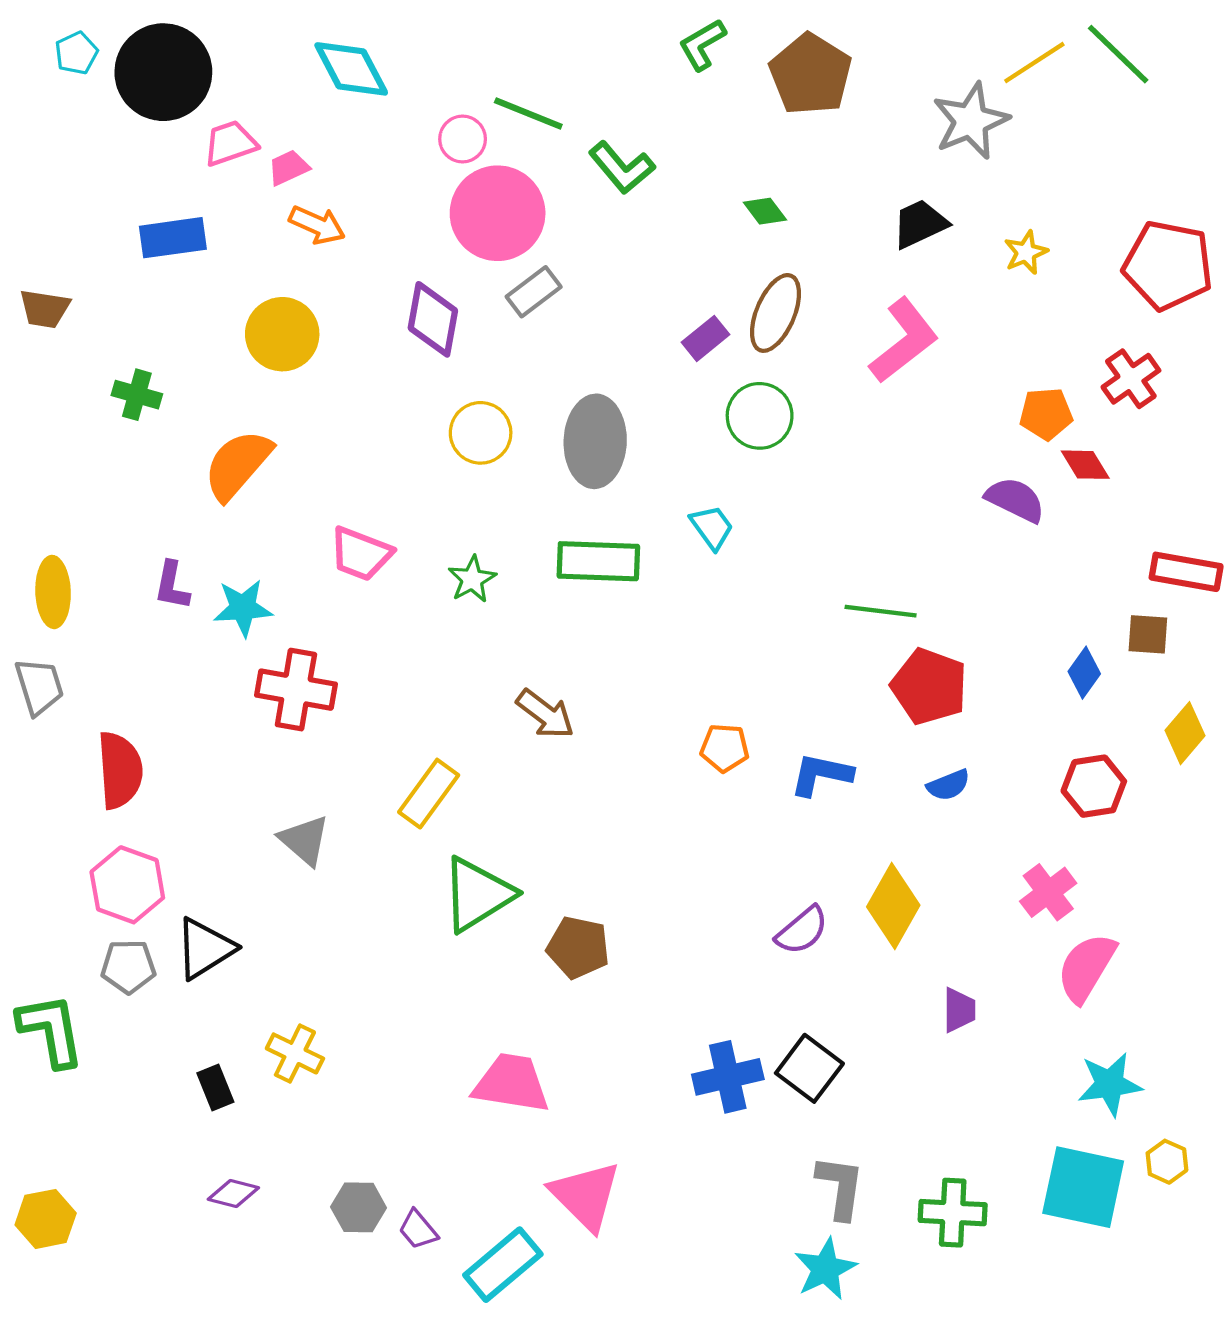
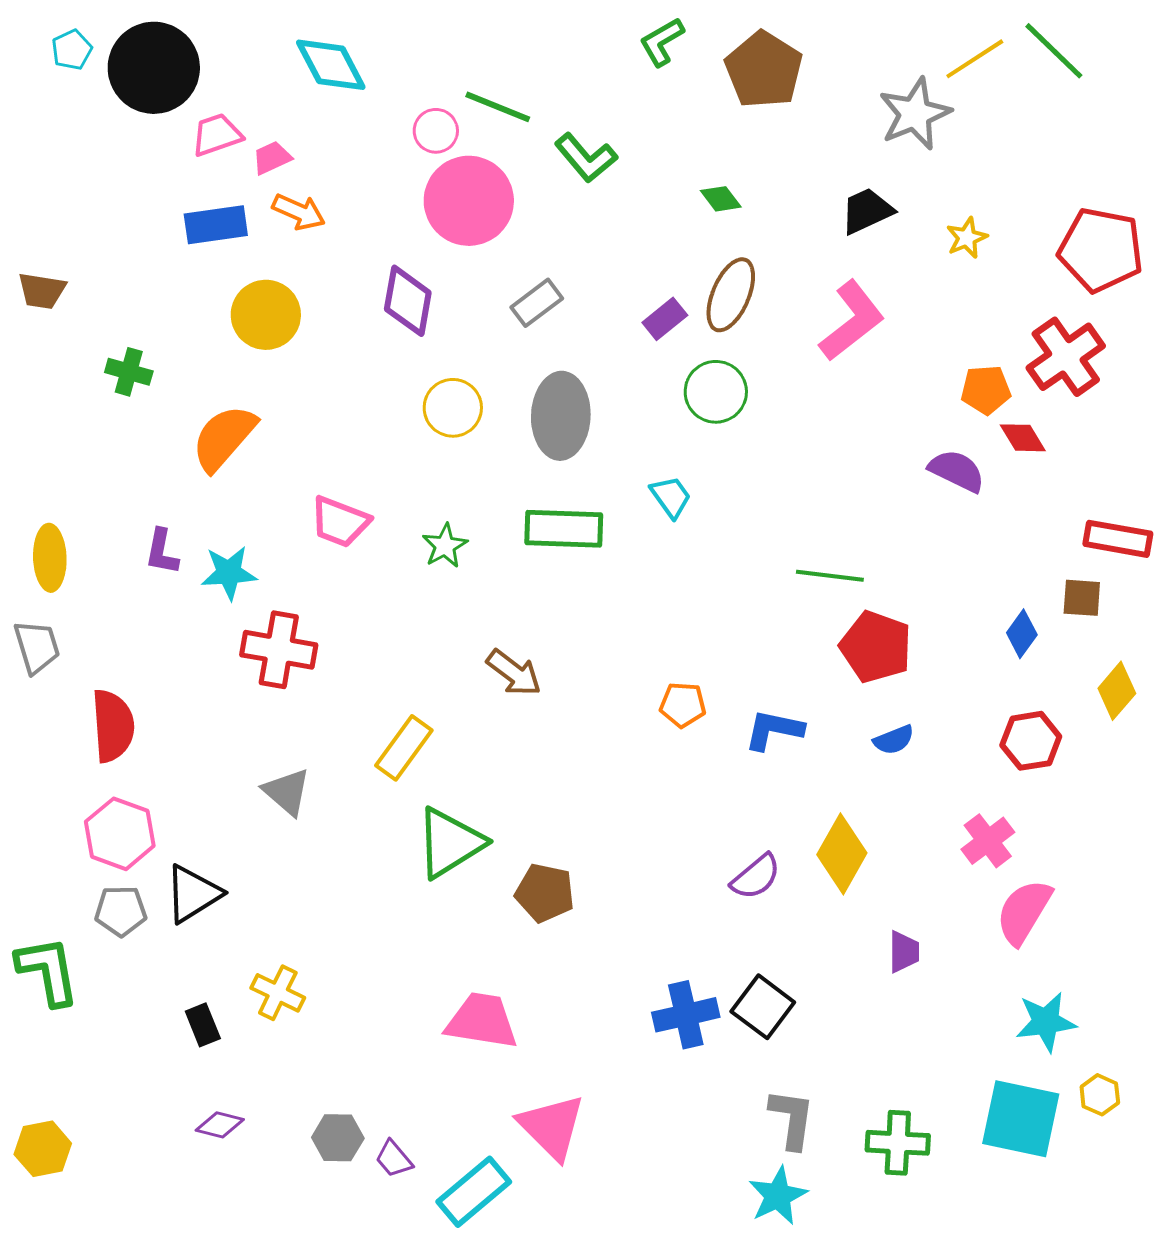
blue rectangle: (173, 238) -> (216, 225), moved
gray rectangle: (534, 292) -> (537, 303), moved
red cross: (1131, 379) -> (1066, 357), size x1.4

